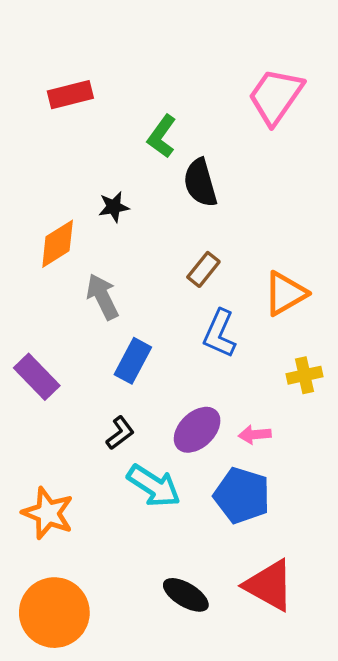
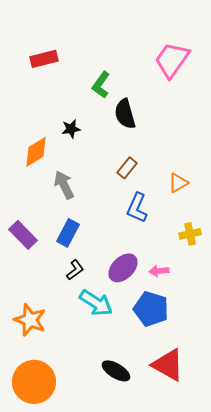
orange triangle: (285, 293) -> (178, 183), size x0.7
blue rectangle: (133, 361) -> (68, 233), moved

